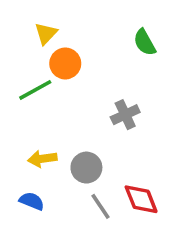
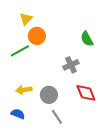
green semicircle: (145, 42) -> (87, 39), moved
red diamond: (141, 199) -> (86, 93), moved

